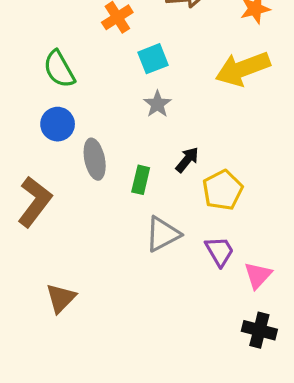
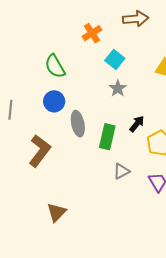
cyan square: (153, 59) -> (115, 59), turned -30
green rectangle: (141, 180) -> (107, 137), size x1.4
gray triangle: (163, 234) -> (121, 171), size x0.7

